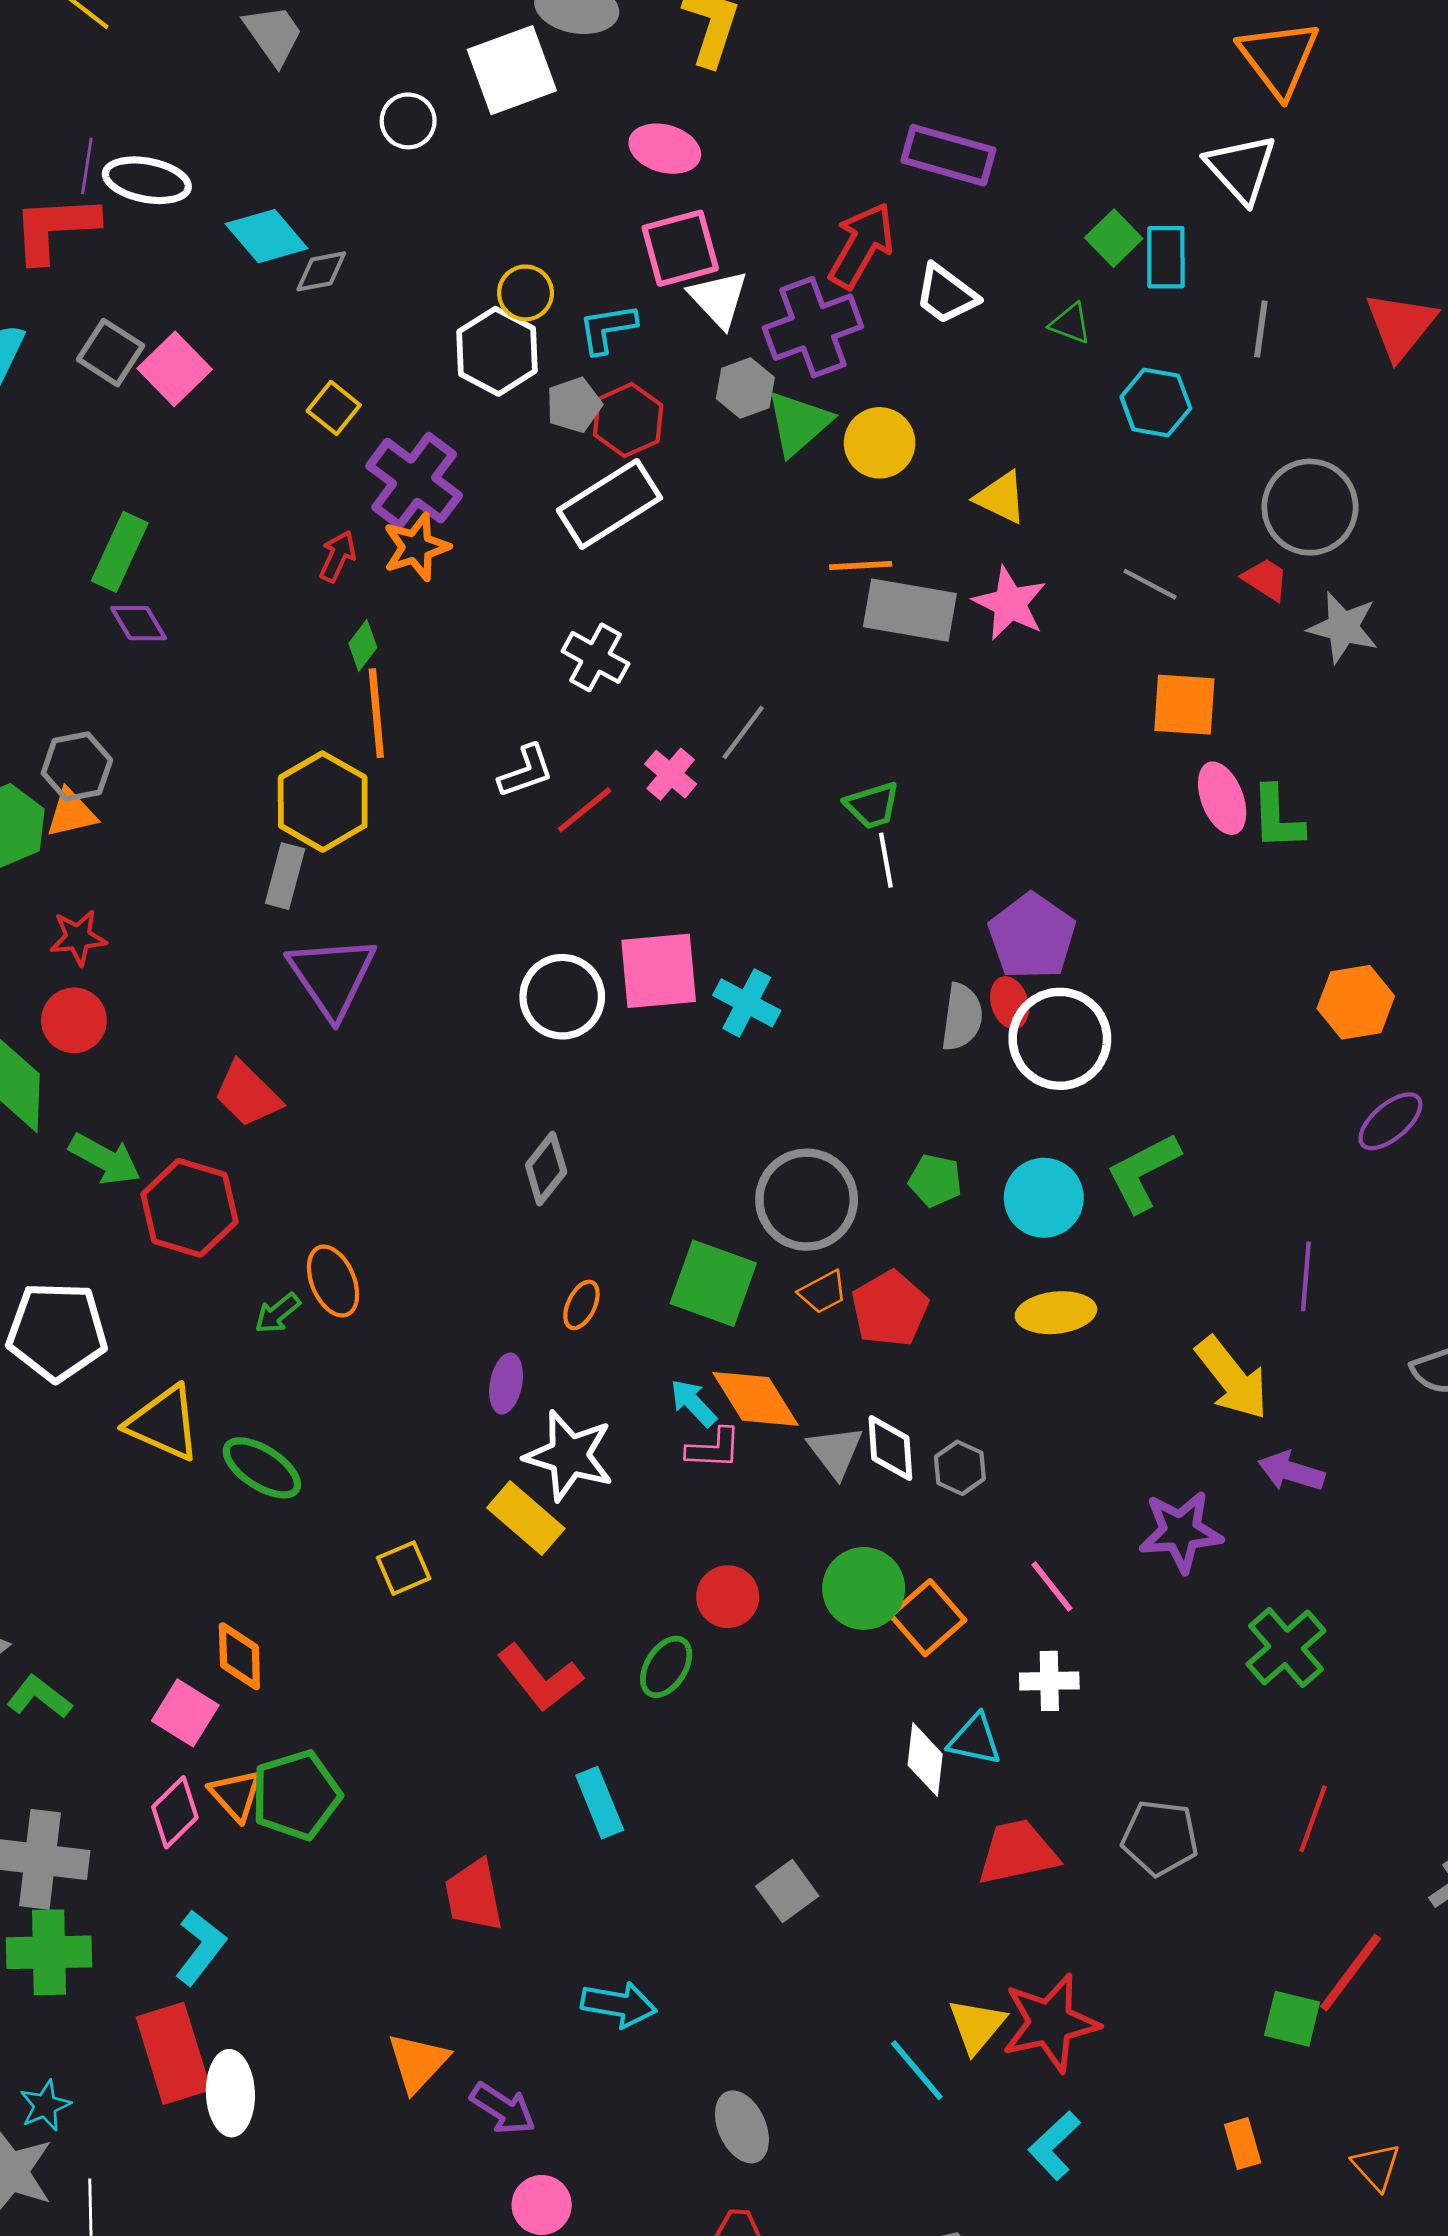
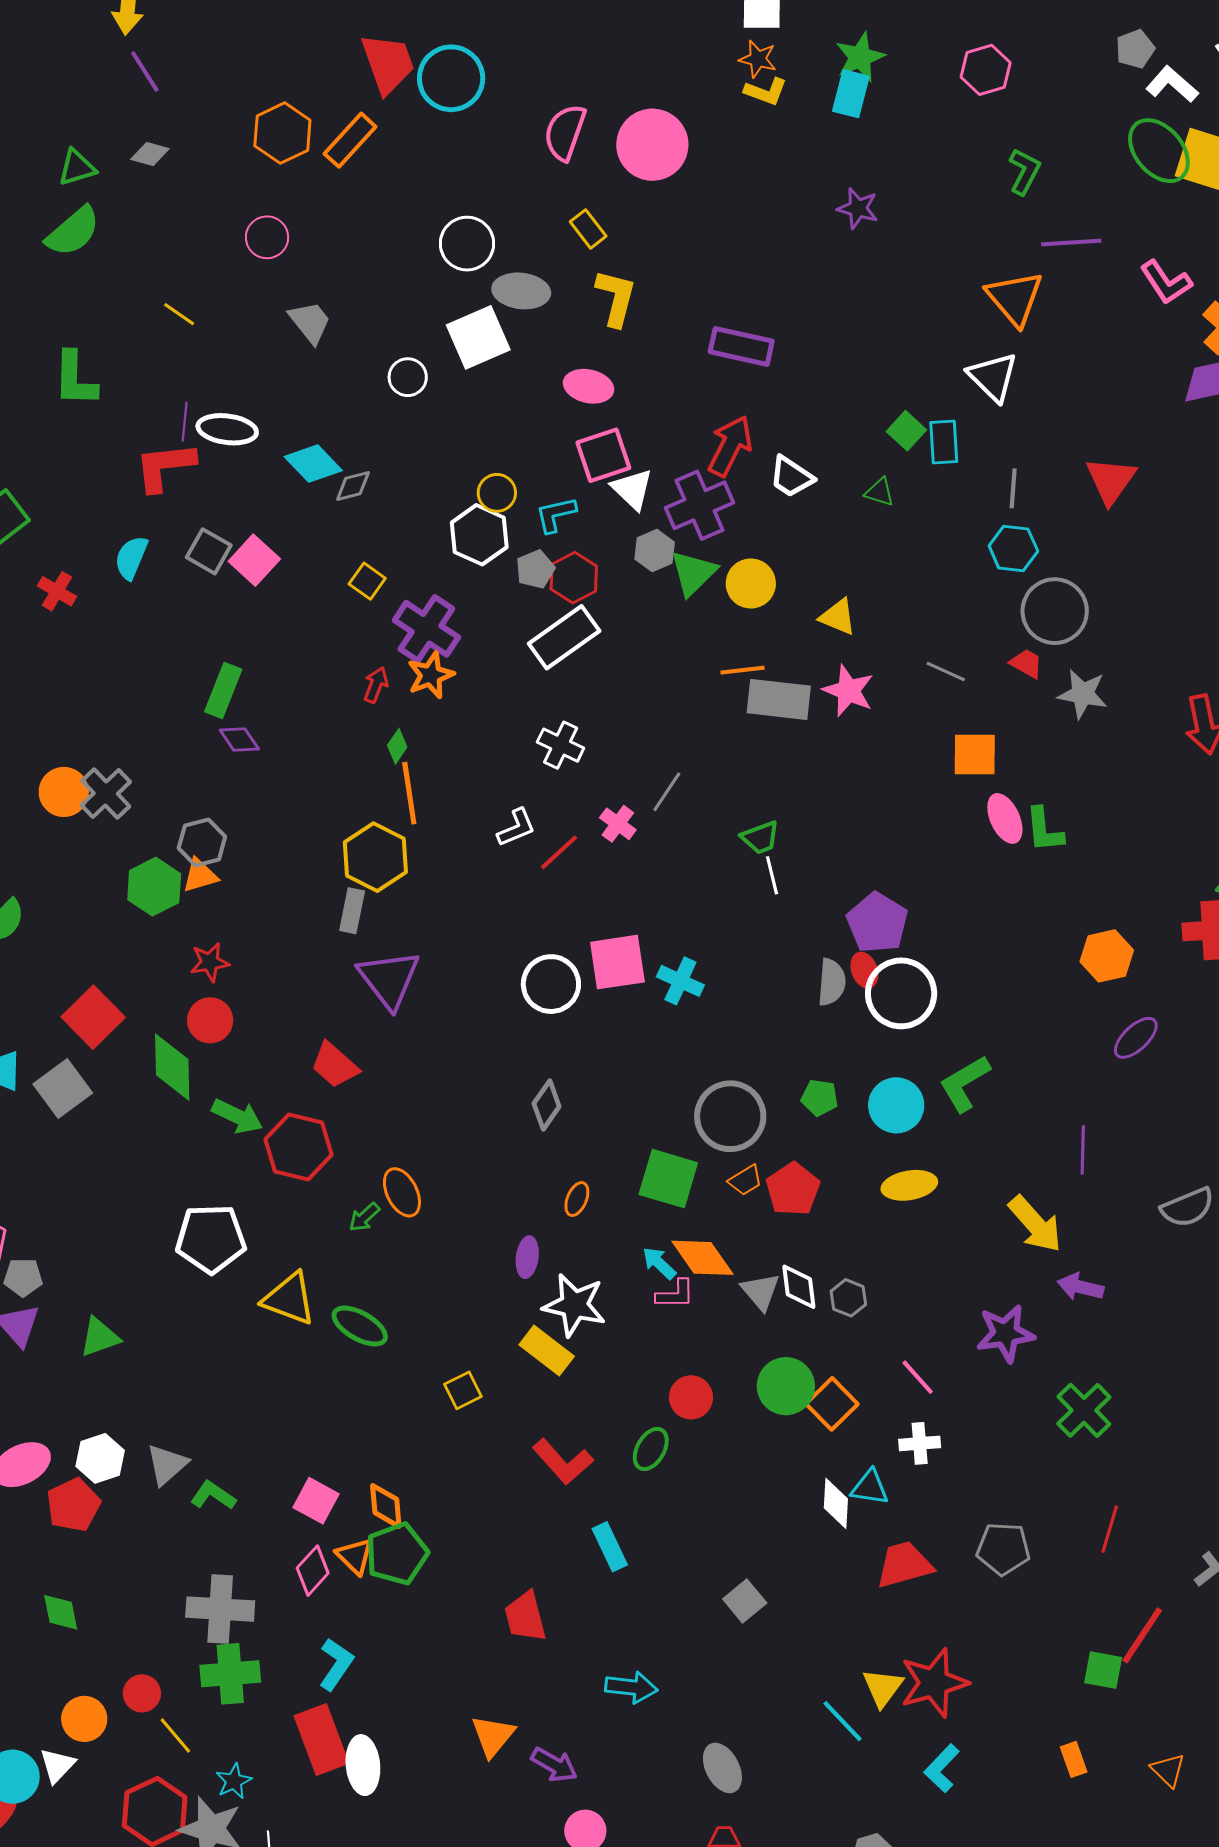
purple rectangle: (948, 155) -> (741, 346), moved
cyan hexagon: (1156, 403) -> (1013, 548), moved
orange diamond: (239, 1656) -> (386, 1506), moved

